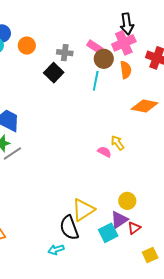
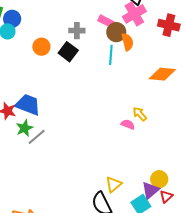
orange circle: (27, 46) -> (41, 47), moved
orange semicircle: (126, 70) -> (127, 42), moved
yellow circle: (127, 201) -> (159, 179), moved
yellow triangle: (83, 210) -> (113, 184), size x0.7

